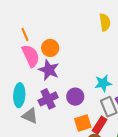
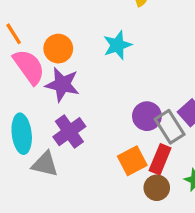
cyan star: (103, 83) -> (117, 45), moved
purple circle: (75, 97) -> (147, 116), moved

